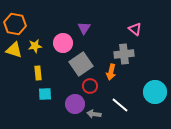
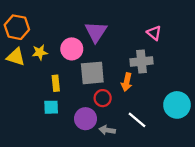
purple triangle: (84, 28) -> (96, 32), size x1.5
gray square: (81, 64) -> (92, 73), turned 30
yellow rectangle: (38, 73) -> (56, 83), moved

